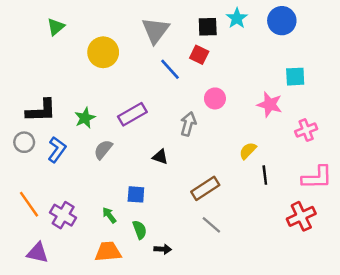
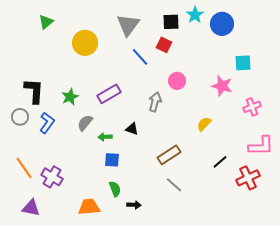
blue circle: (282, 21) -> (222, 24), moved
black L-shape: (41, 111) -> (34, 91), turned -84
black line: (265, 175) -> (220, 162), moved, turned 56
green arrow: (109, 215) -> (105, 137), moved, turned -56

